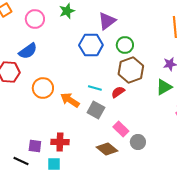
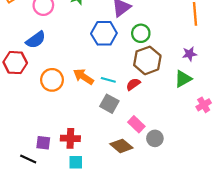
orange arrow: (70, 100) -> (83, 77), moved
cyan square: (54, 164) -> (76, 162), moved

